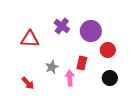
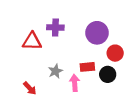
purple cross: (62, 26) -> (55, 27), moved, turned -35
red rectangle: (82, 63) -> (87, 67), turned 72
black circle: (110, 78) -> (108, 74), moved

